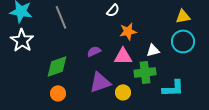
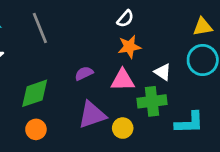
white semicircle: (113, 10) -> (125, 19), moved
white triangle: (153, 50) -> (163, 72), turned 48

